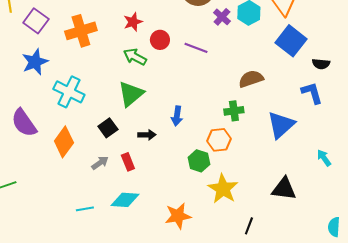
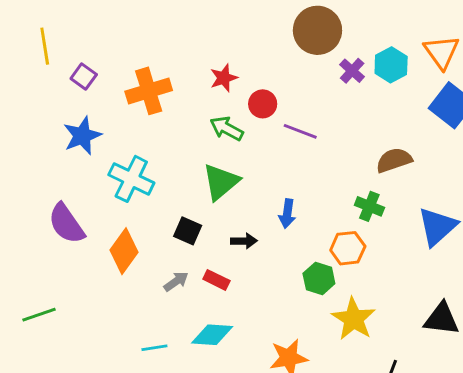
purple square: (36, 21) -> (84, 76), size x0.7
purple line: (196, 48) -> (300, 131), moved
green cross: (234, 111) -> (369, 206), turned 30
black square: (108, 128) -> (188, 231), turned -30
red rectangle: (128, 162) -> (216, 280), turned -42

